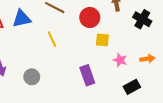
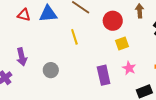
yellow square: (102, 40) -> (122, 44), turned -32
pink star: (120, 60) -> (129, 68), moved

